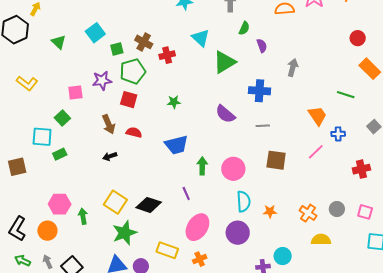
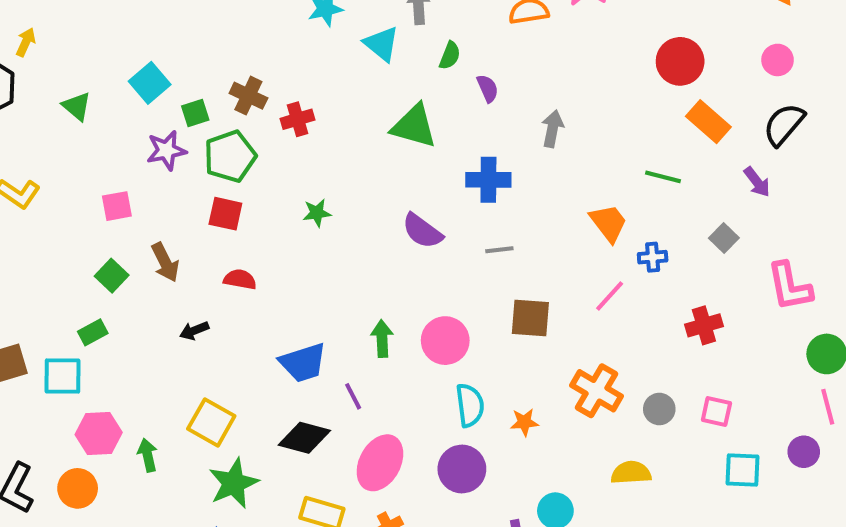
cyan triangle: (201, 38) -> (382, 44), moved
red circle: (358, 38) -> (680, 61), size x1.5
green triangle: (224, 62) -> (414, 126), turned 50
purple star: (102, 81) -> (166, 150), moved
green square: (62, 118) -> (112, 276), moved
brown arrow: (109, 124) -> (165, 262), moved
cyan square: (42, 137) -> (62, 376), moved
blue trapezoid: (176, 145) -> (303, 363), moved
black diamond: (149, 205) -> (304, 438), moved
orange cross: (308, 213) -> (597, 391), moved, size x1.4

